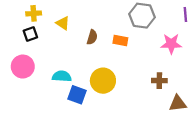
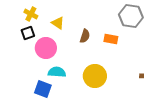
yellow cross: (34, 13) -> (31, 14), turned 32
pink circle: (23, 67) -> (46, 48), moved
blue square: (77, 95) -> (43, 89), moved

